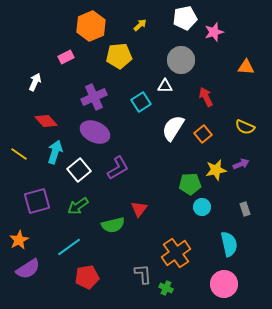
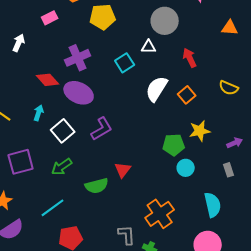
red diamond: (46, 121) -> (48, 80), moved
cyan arrow: (55, 152) -> (39, 113), size x0.7
purple arrow: (241, 164) -> (235, 143), moved

